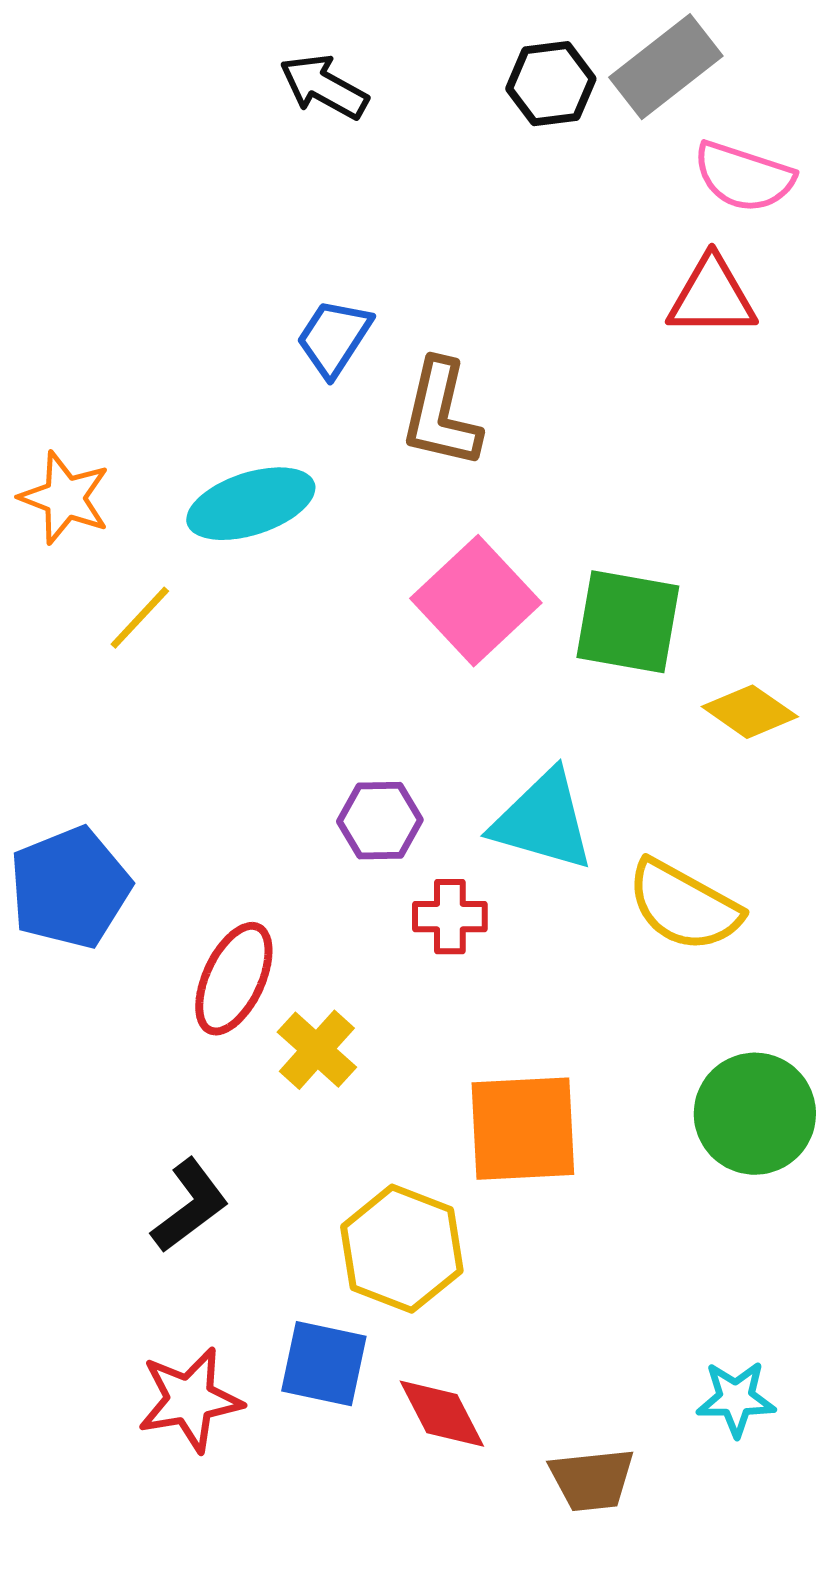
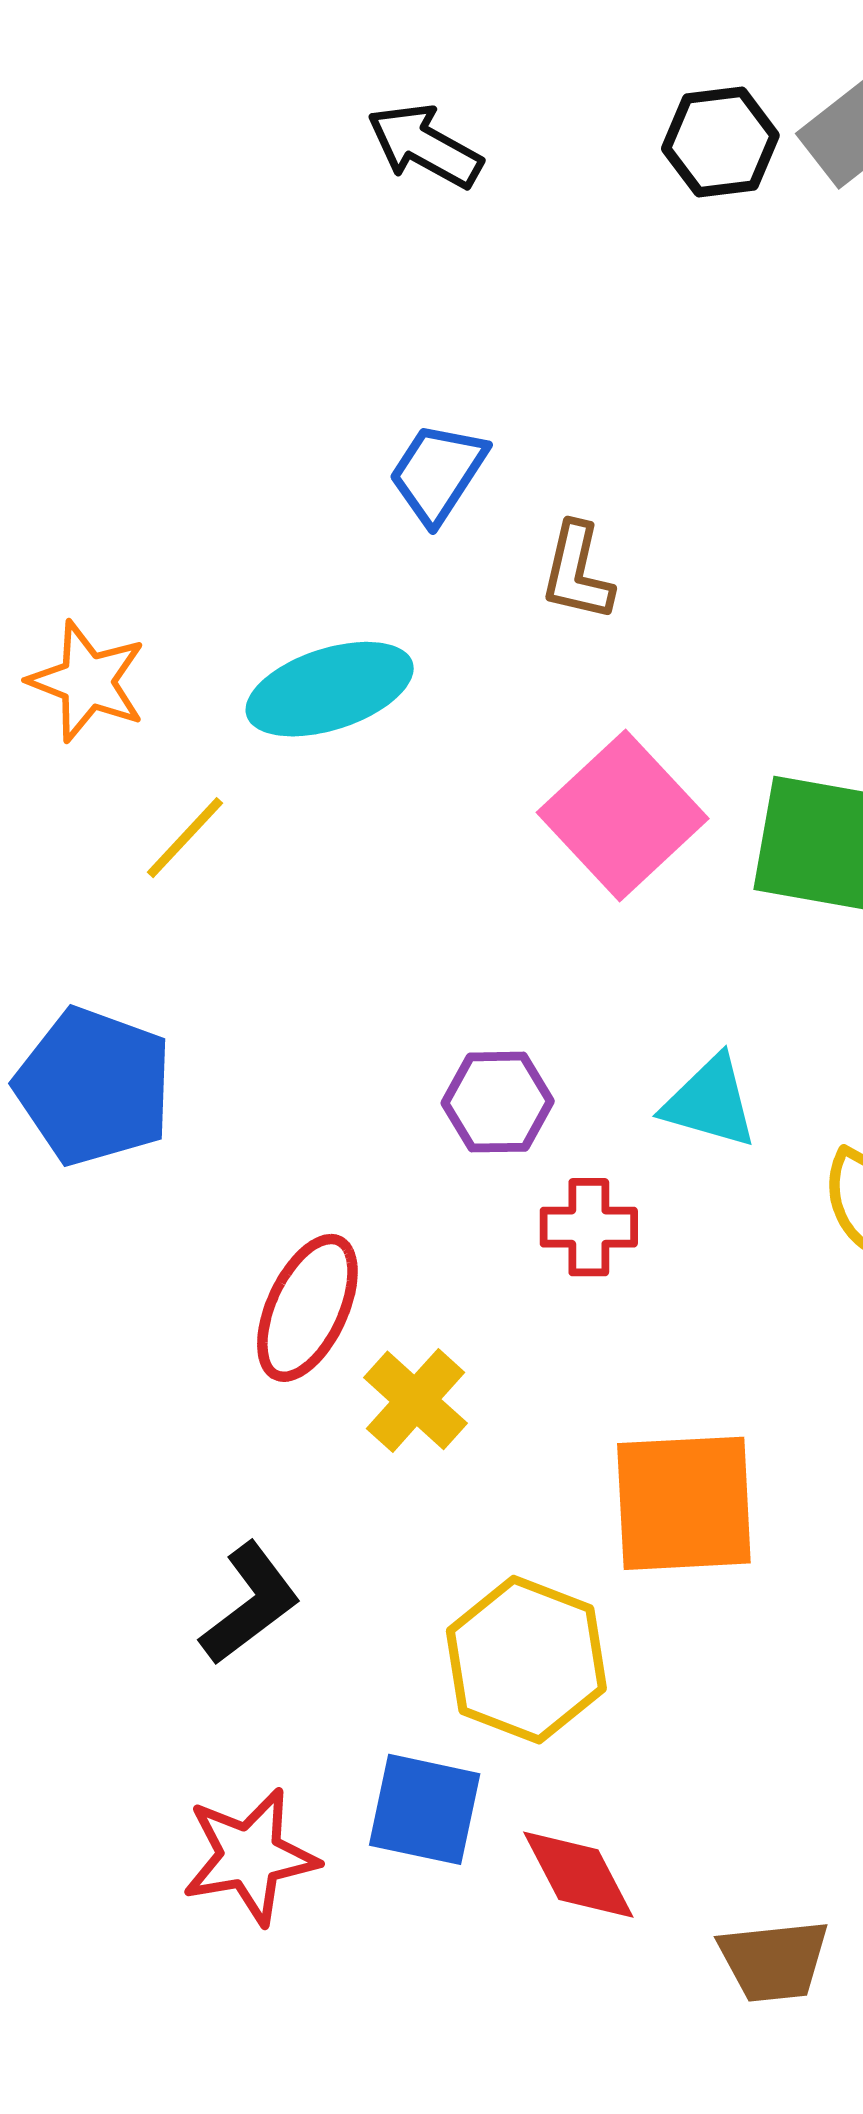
brown L-shape: (441, 414) -> (577, 572), size x0.7
cyan triangle: (543, 821) -> (710, 1102), size x0.7
blue pentagon: (70, 888) -> (94, 1086), moved, turned -30

